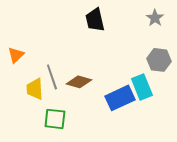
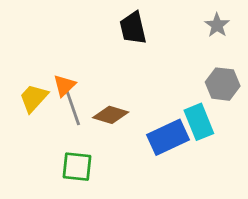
orange triangle: (16, 55) -> (64, 85), moved
yellow trapezoid: (35, 89) -> (34, 98), moved, turned 45

